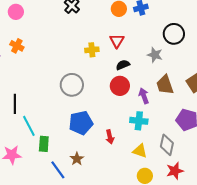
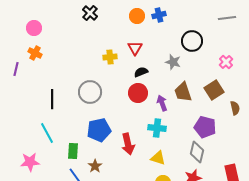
pink circle: (16, 12) -> (34, 28), moved
black line: (15, 104) -> (52, 99), moved
red arrow: (110, 137) -> (128, 144), size x1.5
green rectangle: (44, 144) -> (73, 151), moved
gray diamond: (167, 145) -> (197, 152), moved

